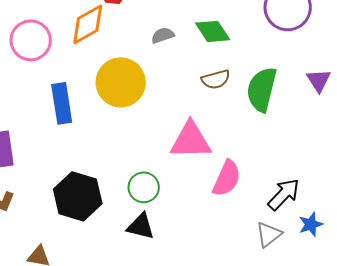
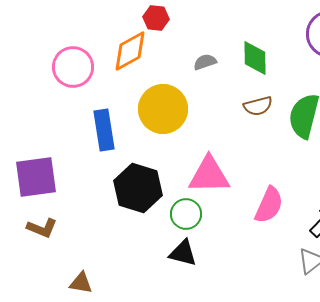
green diamond: (213, 31) -> (255, 58), turned 33
pink triangle: (191, 140) -> (209, 175), moved
black hexagon: (78, 196) -> (138, 188), moved

